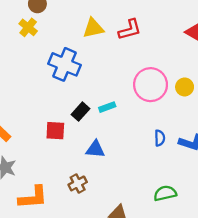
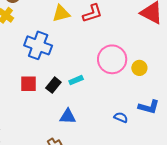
yellow circle: (185, 87) -> (139, 68), moved
red square: (55, 131) -> (28, 84), moved
blue semicircle: (160, 138) -> (121, 117), moved, turned -64

